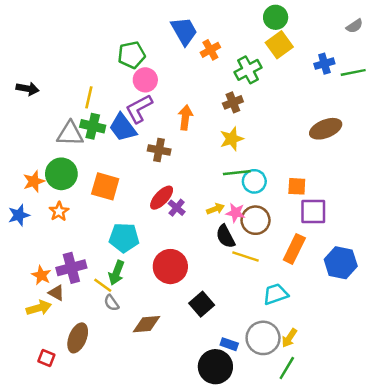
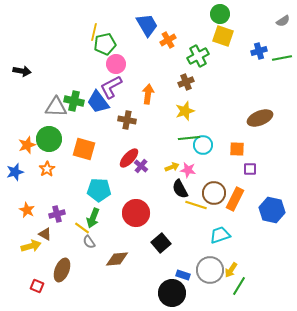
yellow square: (279, 45) -> (223, 36), turned -35
yellow line: (89, 97) -> (94, 32), moved
brown ellipse: (326, 129) -> (260, 118), moved
purple square: (313, 211) -> (250, 169), size x0.6
brown circle: (256, 220) -> (214, 193), moved
purple cross: (71, 268) -> (57, 214), size x0.7
orange star: (41, 275) -> (27, 210), moved
green line: (287, 368) -> (239, 286), moved

